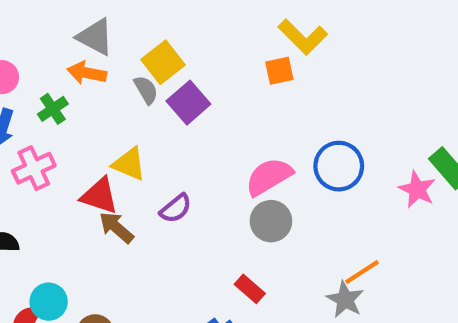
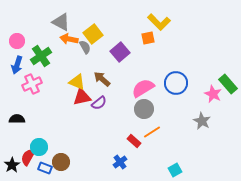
orange arrow: (87, 73) -> (69, 39), moved
purple square: (188, 103) -> (120, 52), moved
green cross: (53, 109) -> (41, 56), size x1.5
red triangle: (99, 196) -> (82, 97), moved, turned -30
brown arrow: (116, 227) -> (102, 79), moved
orange line: (362, 272) -> (152, 132), moved
gray star: (345, 300) -> (202, 121), moved

